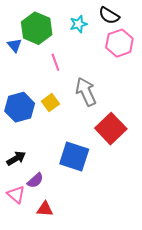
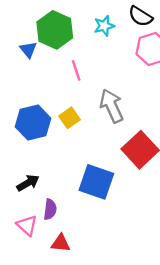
purple semicircle: (35, 180) -> (50, 209), turned -42

